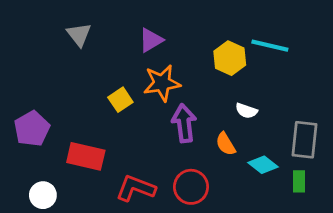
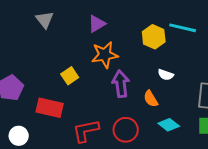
yellow square: (120, 100) -> (70, 76), moved
cyan diamond: (263, 165) -> (169, 125), moved
red L-shape: (136, 188) -> (86, 131), turned -32

